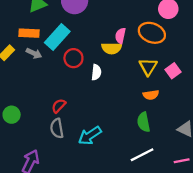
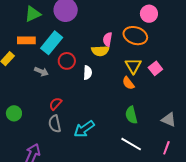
gray arrow: (34, 53) -> (41, 72), moved
orange semicircle: (151, 95) -> (128, 83), moved, turned 64
white line: (142, 155) -> (131, 144), turned 60
pink line: (182, 161) -> (166, 148), turned -56

